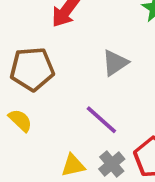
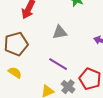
gray triangle: (115, 63) -> (60, 32), turned 35

